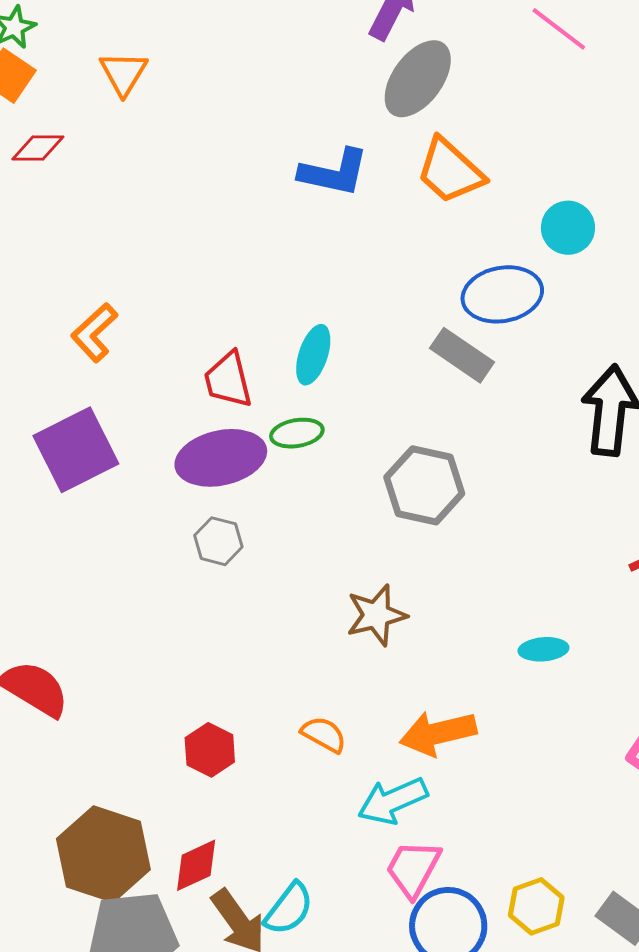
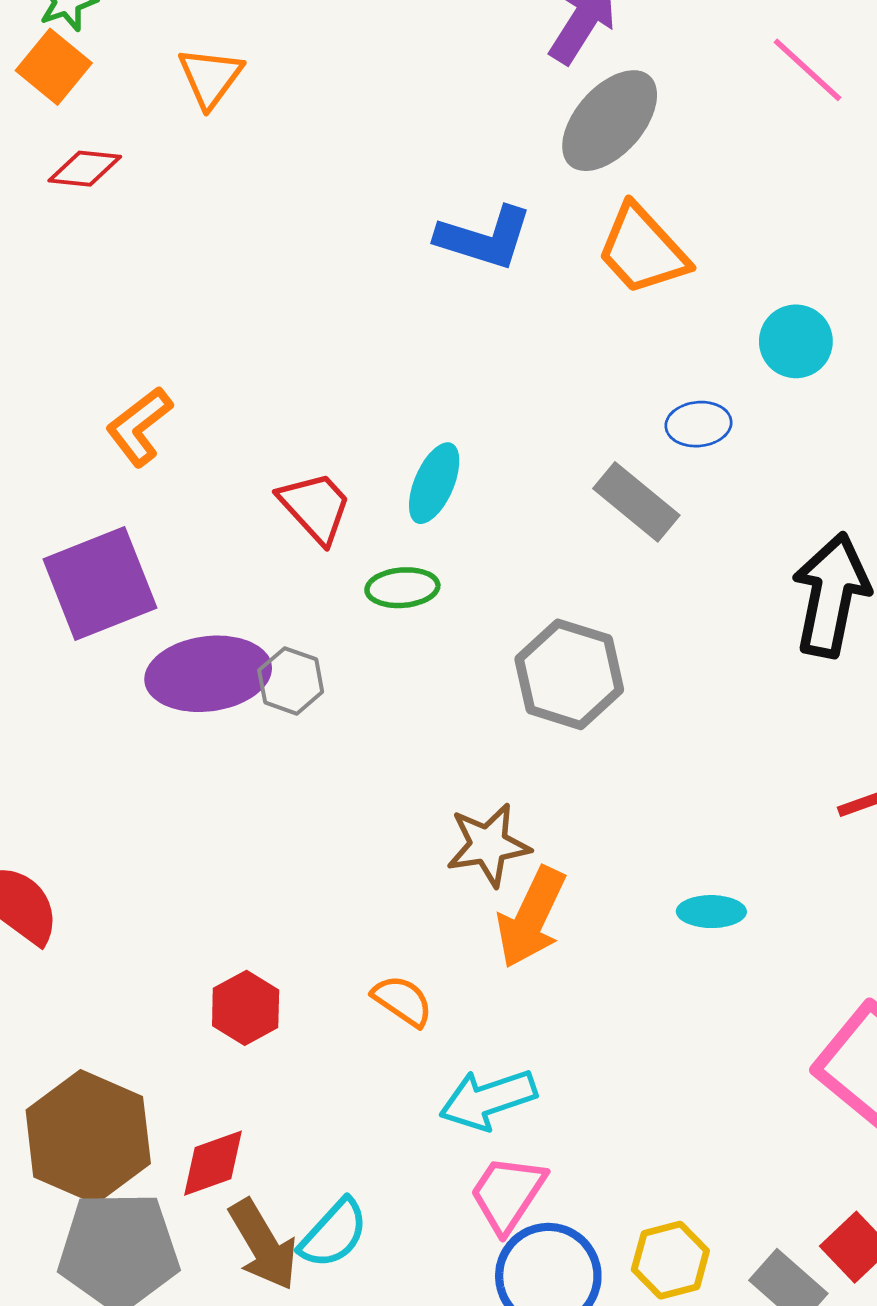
blue ellipse: (502, 294) -> (698, 424), size x0.6
red trapezoid: (228, 380) -> (315, 507), turned 146
purple ellipse: (221, 458) -> (208, 674), moved
gray hexagon: (218, 541) -> (291, 681), moved
orange arrow: (438, 733) -> (531, 917), moved, turned -56

